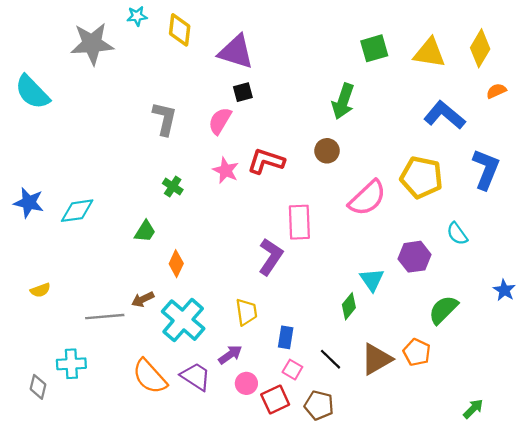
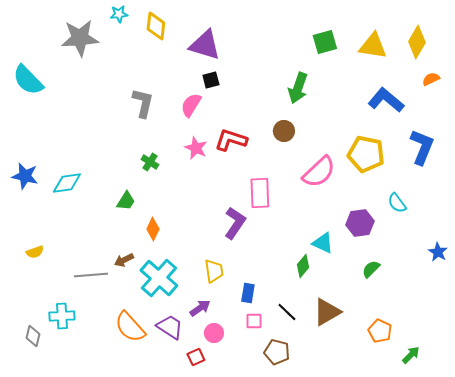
cyan triangle: (372, 280) -> (323, 243), turned -30
green semicircle: (443, 310) -> (371, 269), moved, size x0.7
orange pentagon: (417, 352) -> (380, 331), moved
pink square: (292, 370) -> (254, 321), turned -30
red square: (275, 399) -> (196, 357), moved, size x0.7

